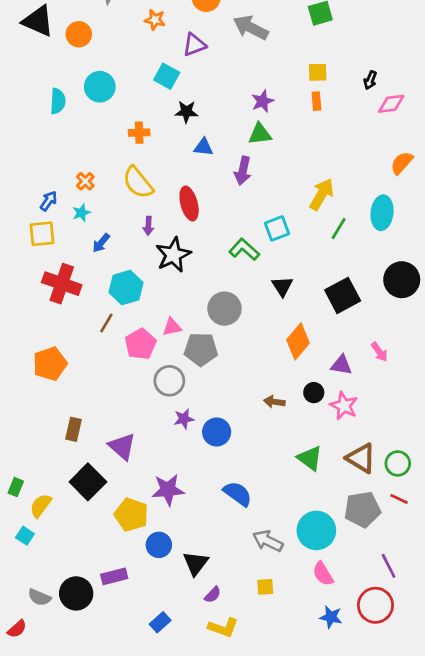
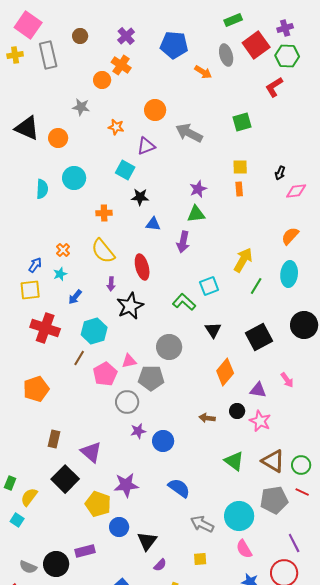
orange semicircle: (402, 163) -> (290, 236), moved

